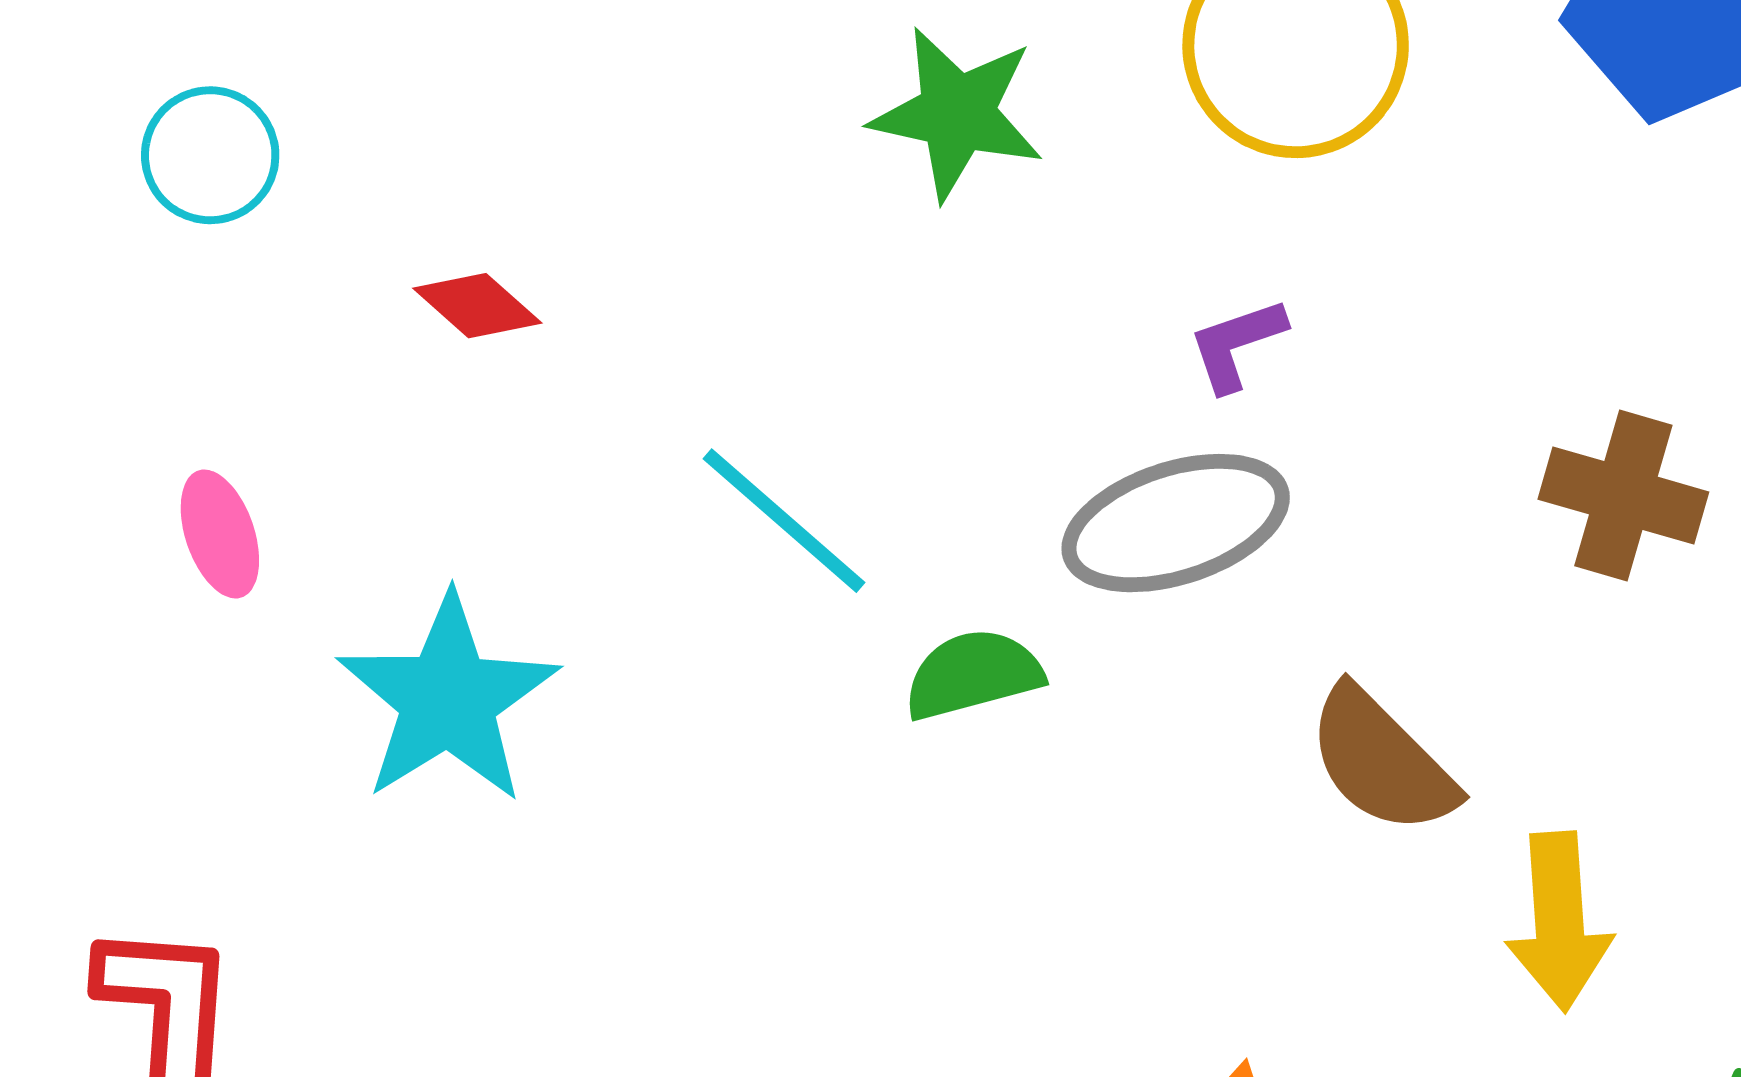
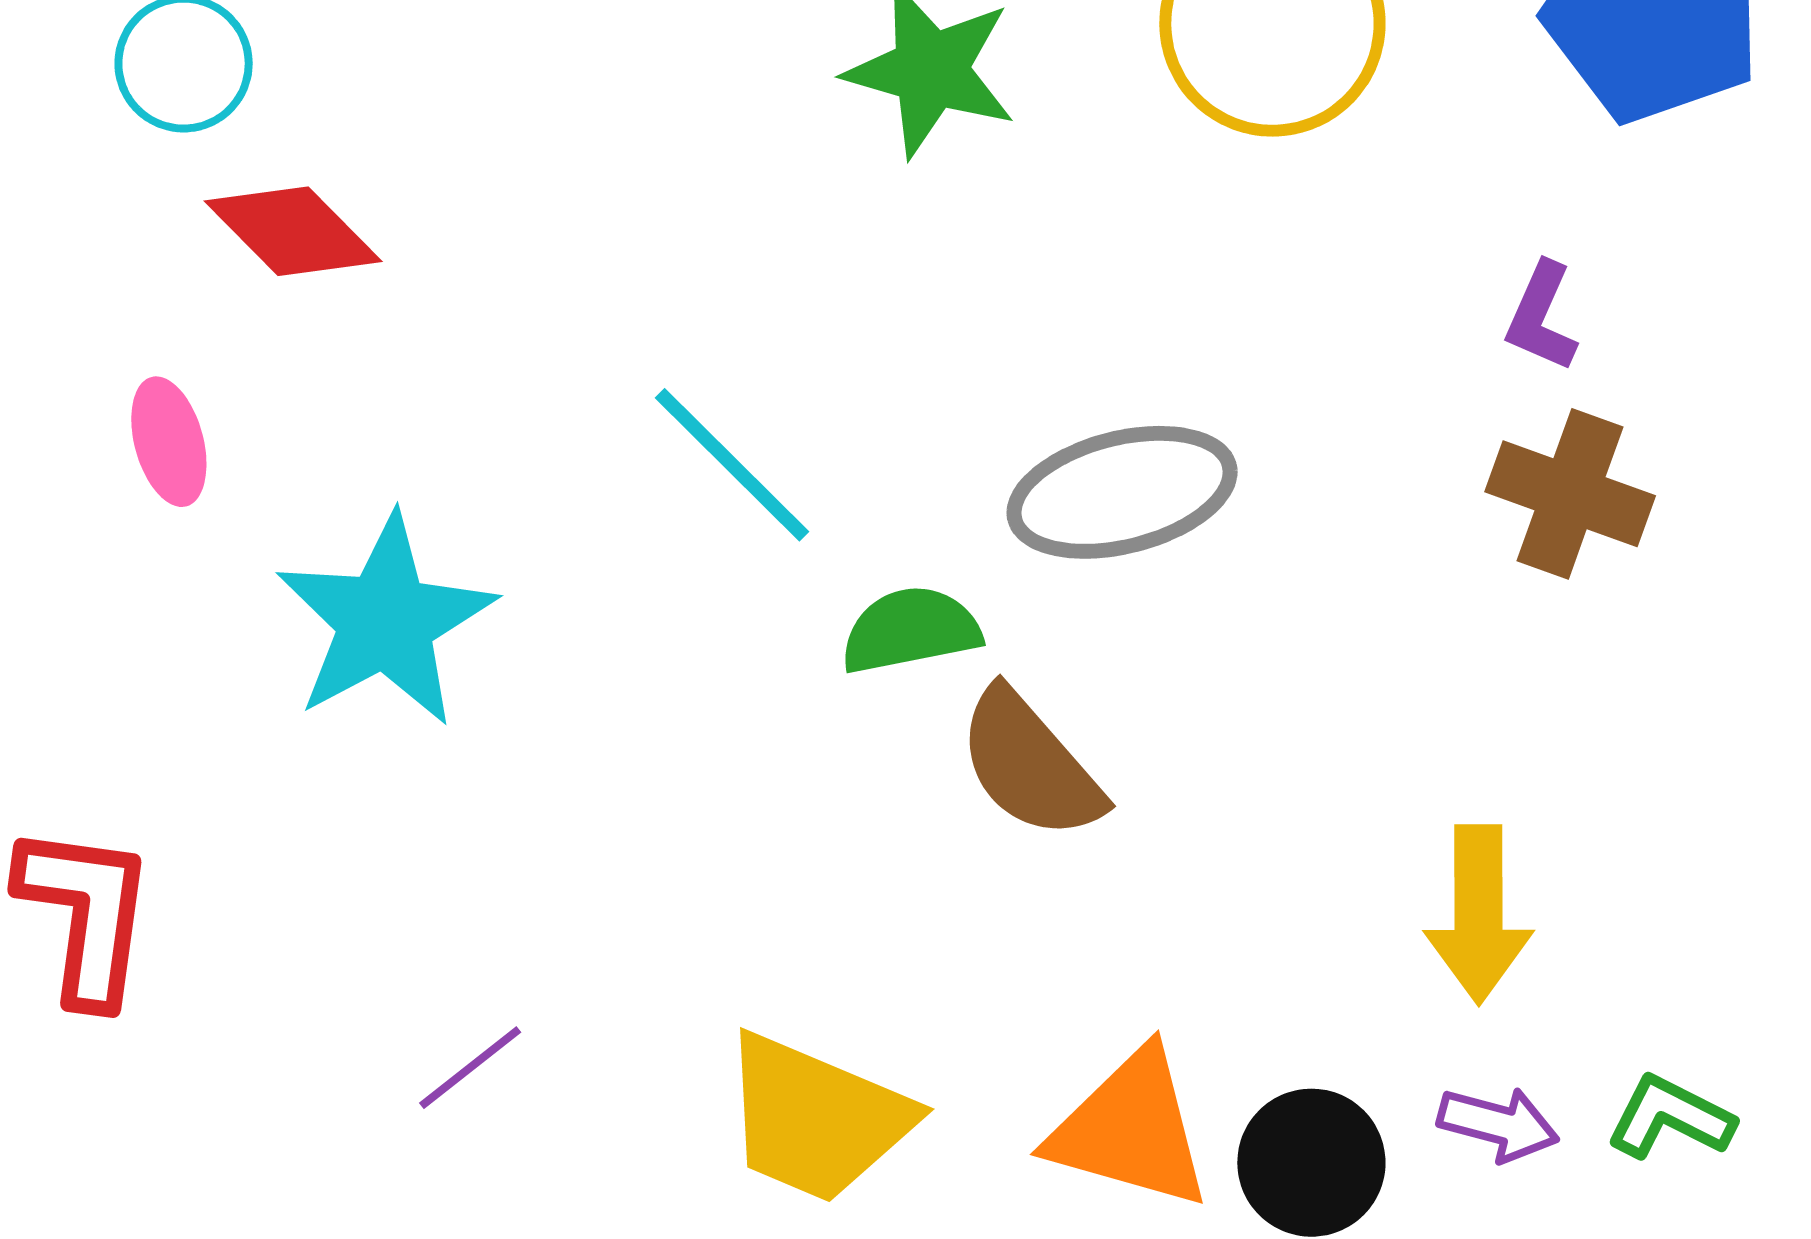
red diamond: (477, 306) -> (293, 231), moved, size x1.4
purple L-shape: (1237, 344) -> (1541, 317), moved, turned -51
brown semicircle: (1382, 761) -> (1030, 765), moved

